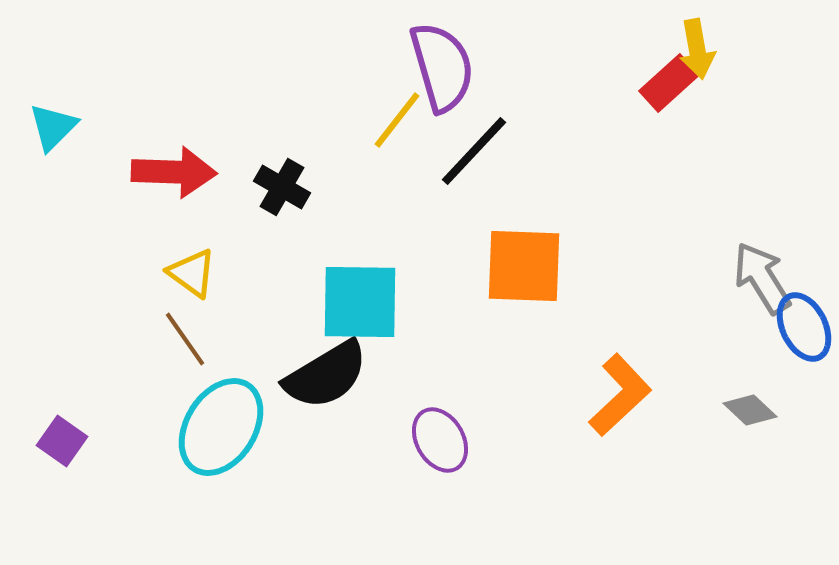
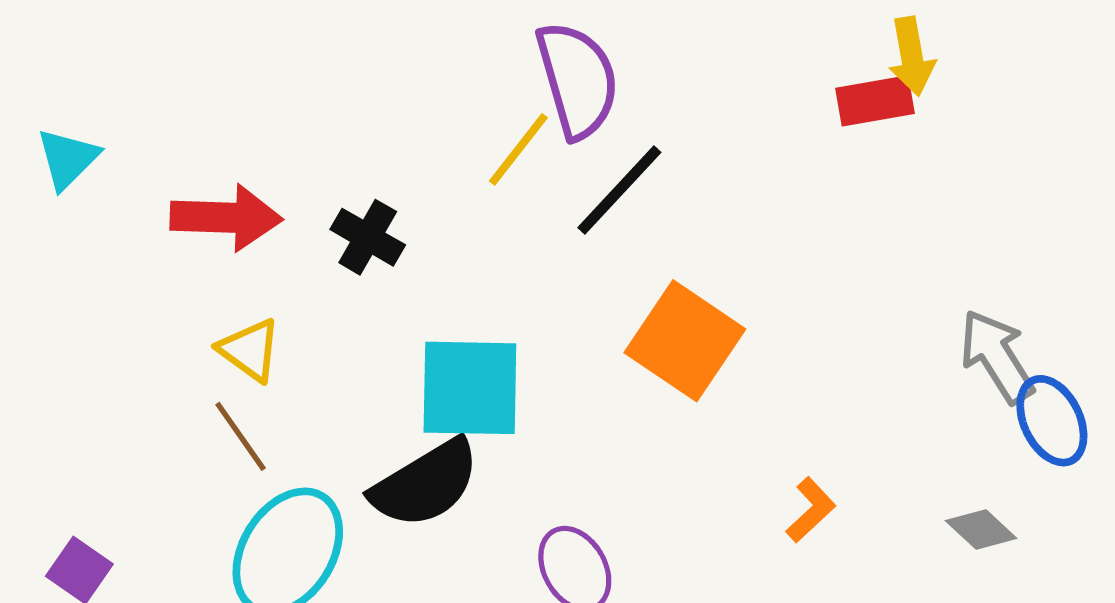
red rectangle: (669, 83) -> (875, 101), turned 32
orange square: (524, 266) -> (685, 341), turned 32
orange L-shape: (620, 395) -> (811, 510), size x0.6

